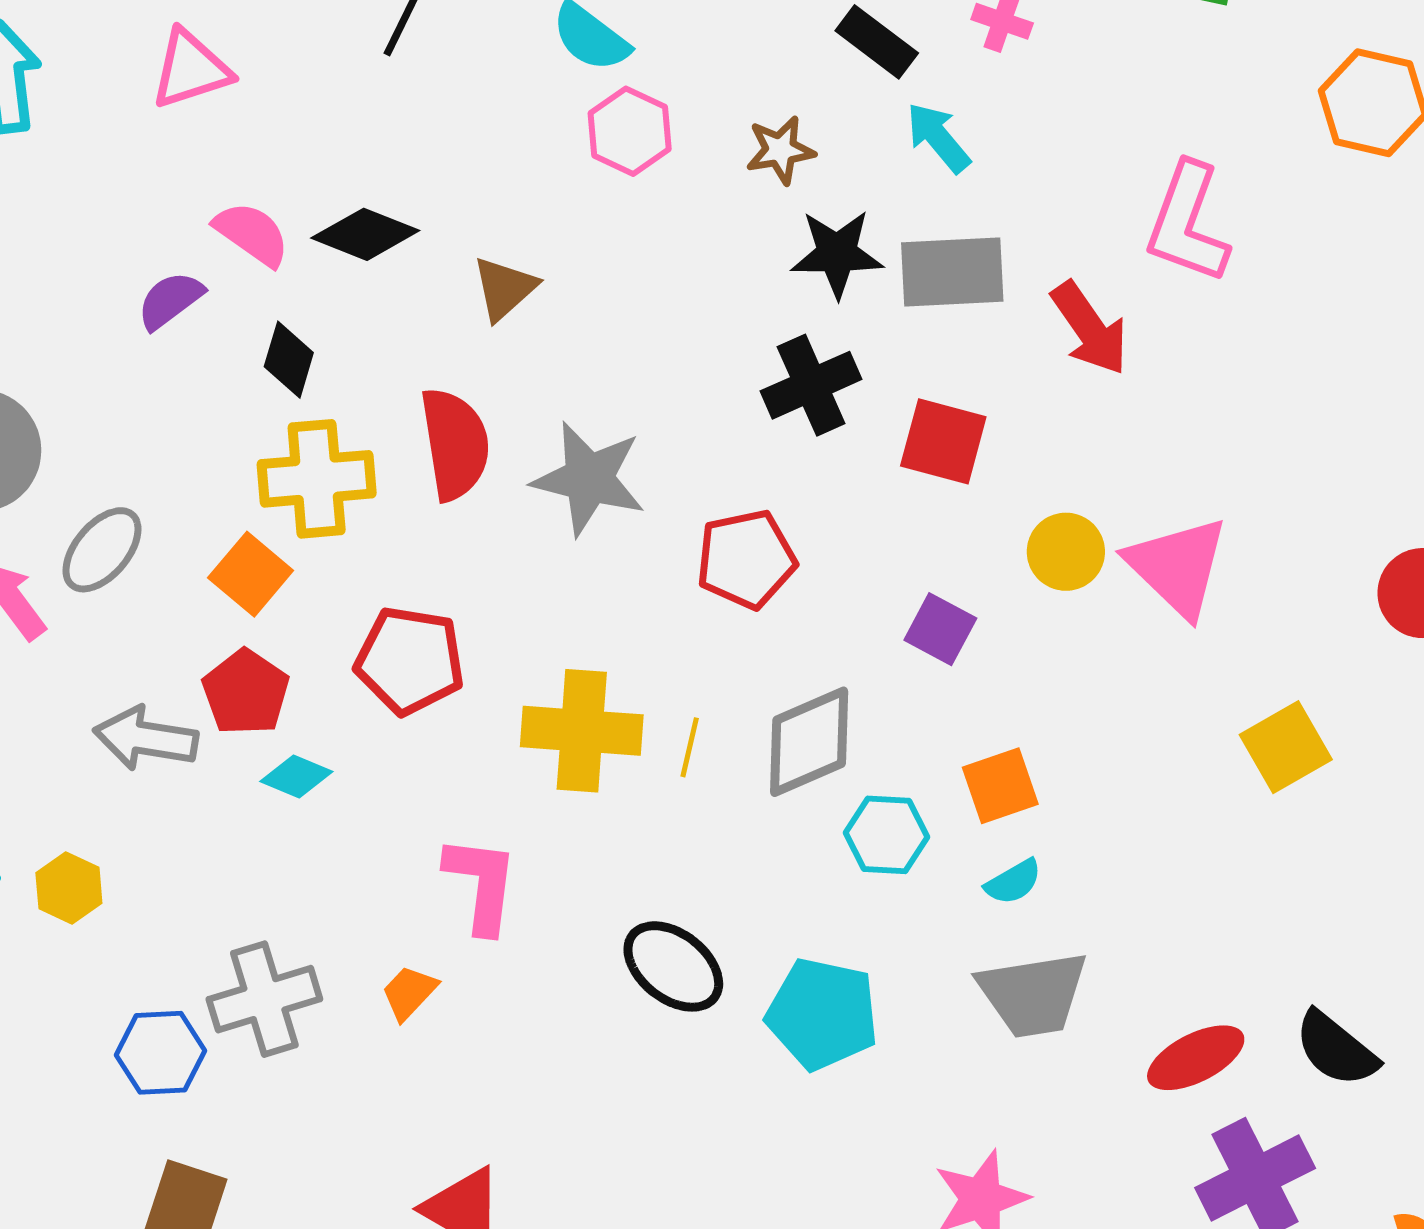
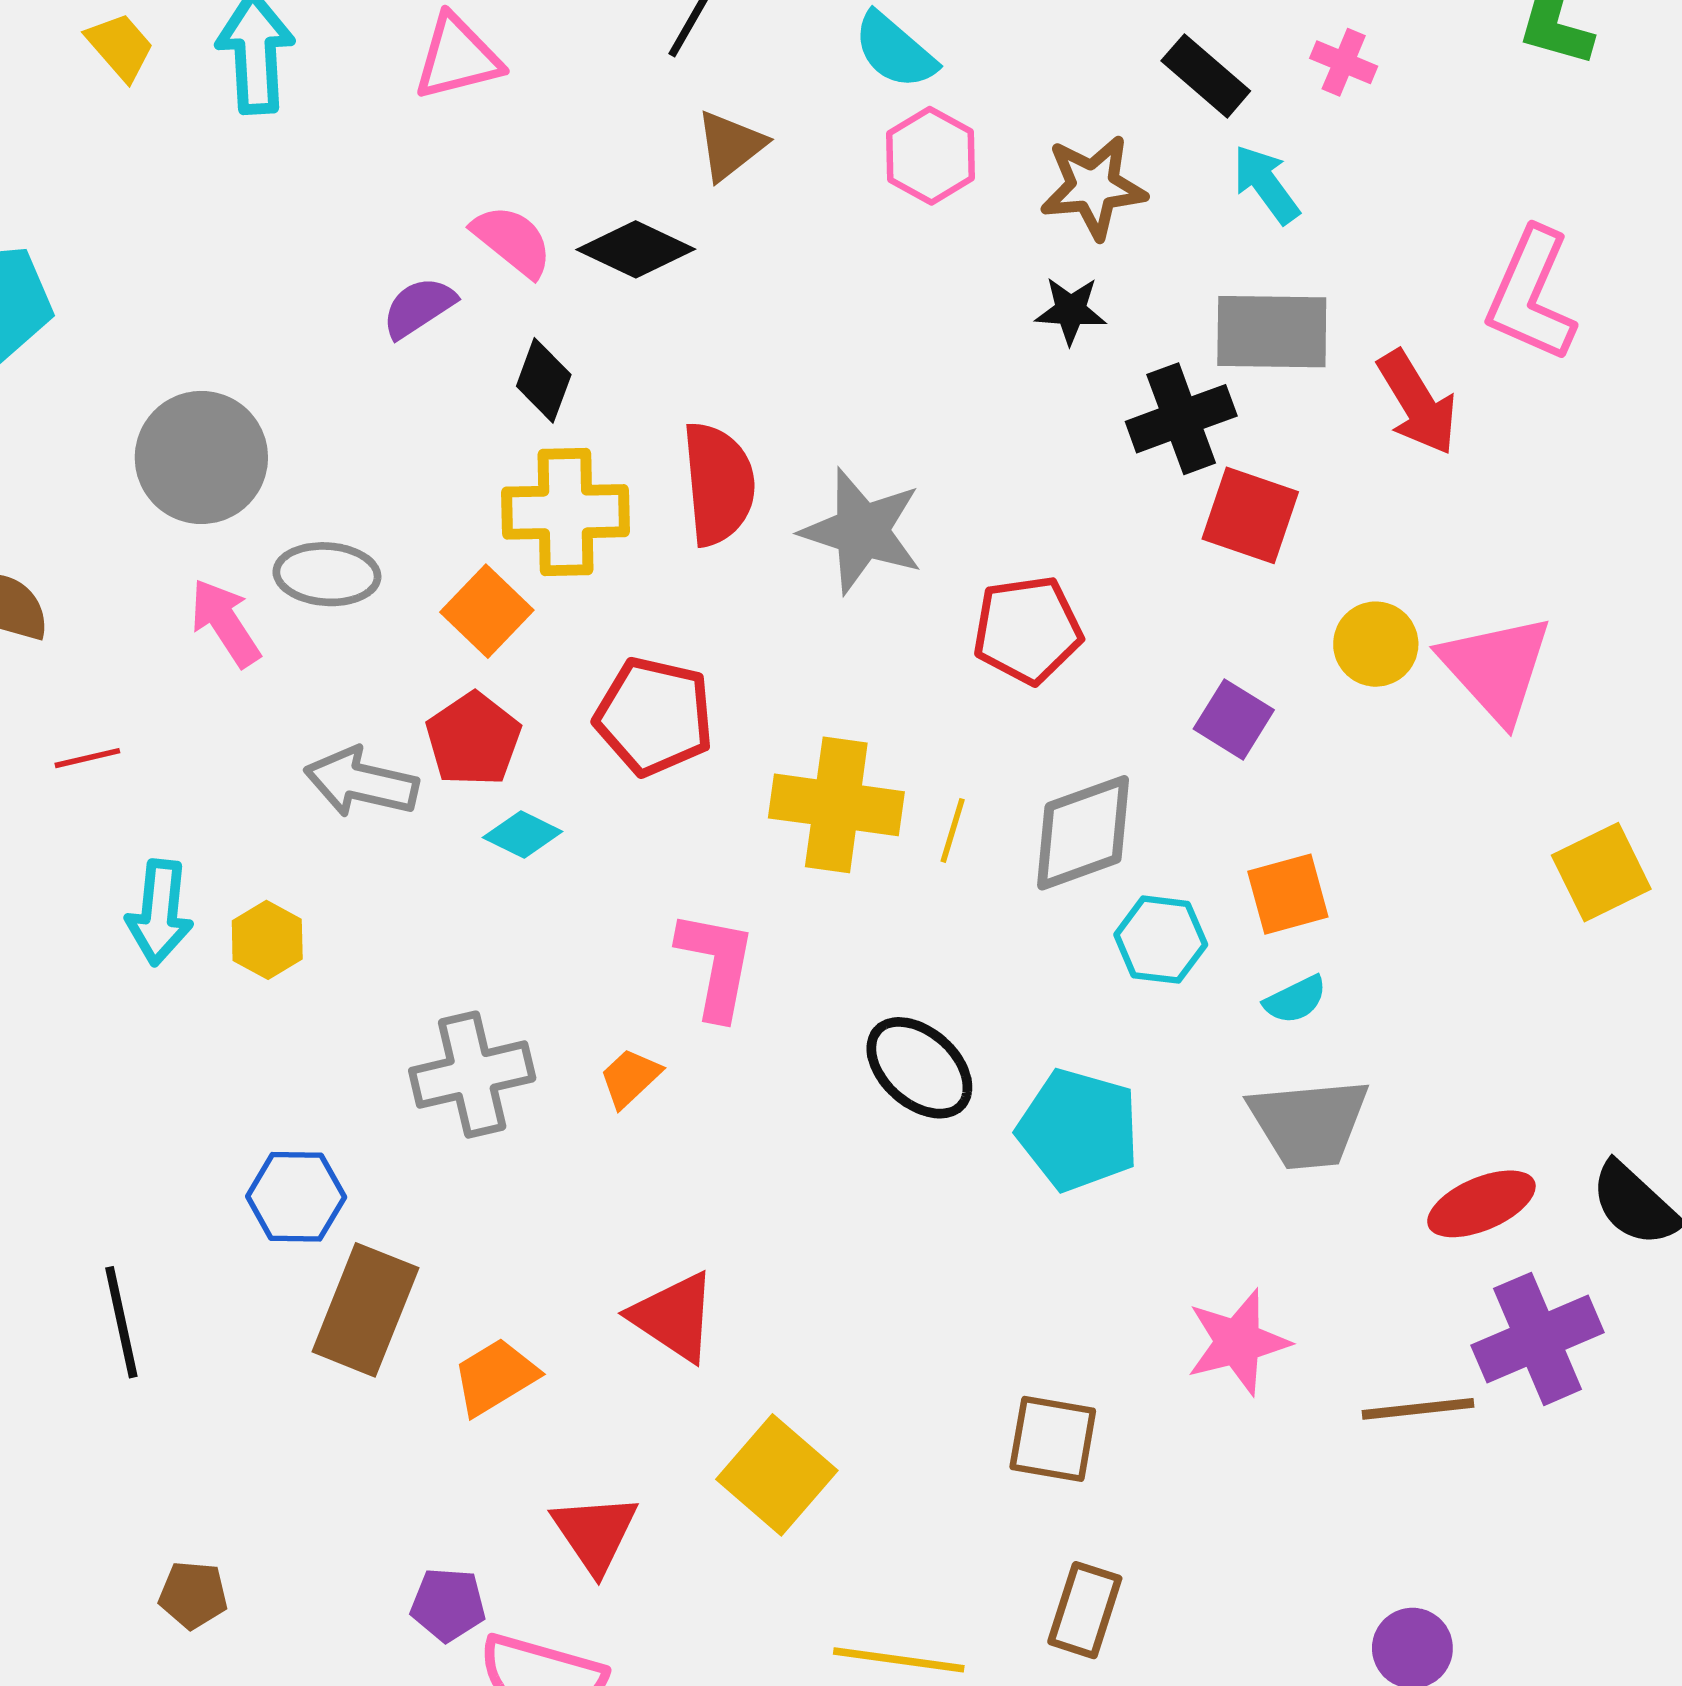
brown star: (780, 150) -> (1093, 187), size x1.4
black star: (837, 254) -> (1071, 310), moved, size x0.7
brown triangle: (504, 288) -> (730, 145), moved
black cross: (811, 385) -> (1181, 419), moved
gray ellipse: (102, 550) -> (327, 574), turned 50
blue hexagon: (161, 1053) -> (296, 1197), moved

